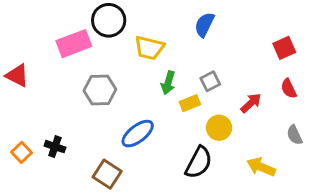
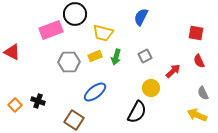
red square: (284, 48) -> (196, 33), turned 35
yellow rectangle: (190, 103) -> (95, 56), moved
yellow arrow: (261, 167) -> (197, 115), moved

